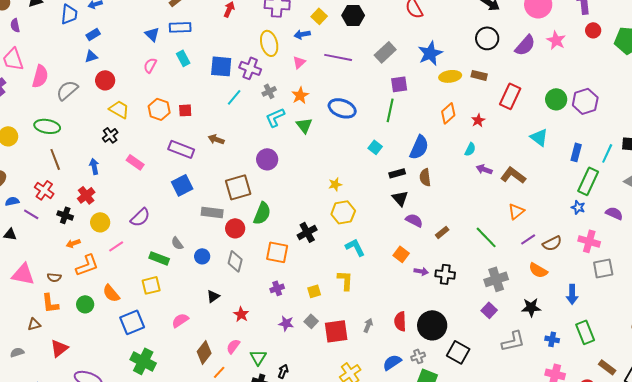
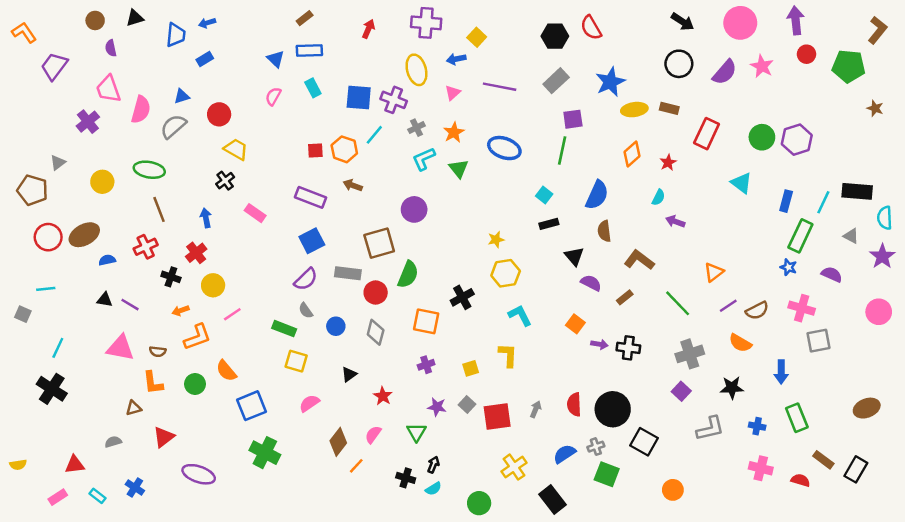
black hexagon: (353, 15) -> (555, 36), moved
blue triangle: (91, 56) -> (182, 96), moved
orange hexagon: (159, 109) -> (344, 149), moved
black rectangle: (397, 173) -> (549, 224), moved
brown L-shape: (513, 175) -> (639, 260), moved
red cross: (44, 190) -> (146, 247), turned 30
purple line: (31, 214) -> (130, 305), moved
purple semicircle: (140, 217) -> (306, 279), moved
yellow square: (151, 285) -> (296, 361), moved, turned 30
green triangle: (258, 357) -> (416, 432), moved

